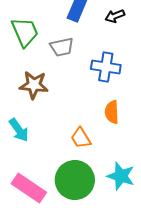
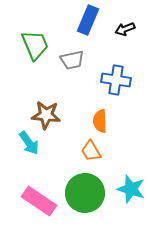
brown star: (34, 85) -> (46, 115), moved
orange semicircle: (112, 112) -> (100, 121), moved

